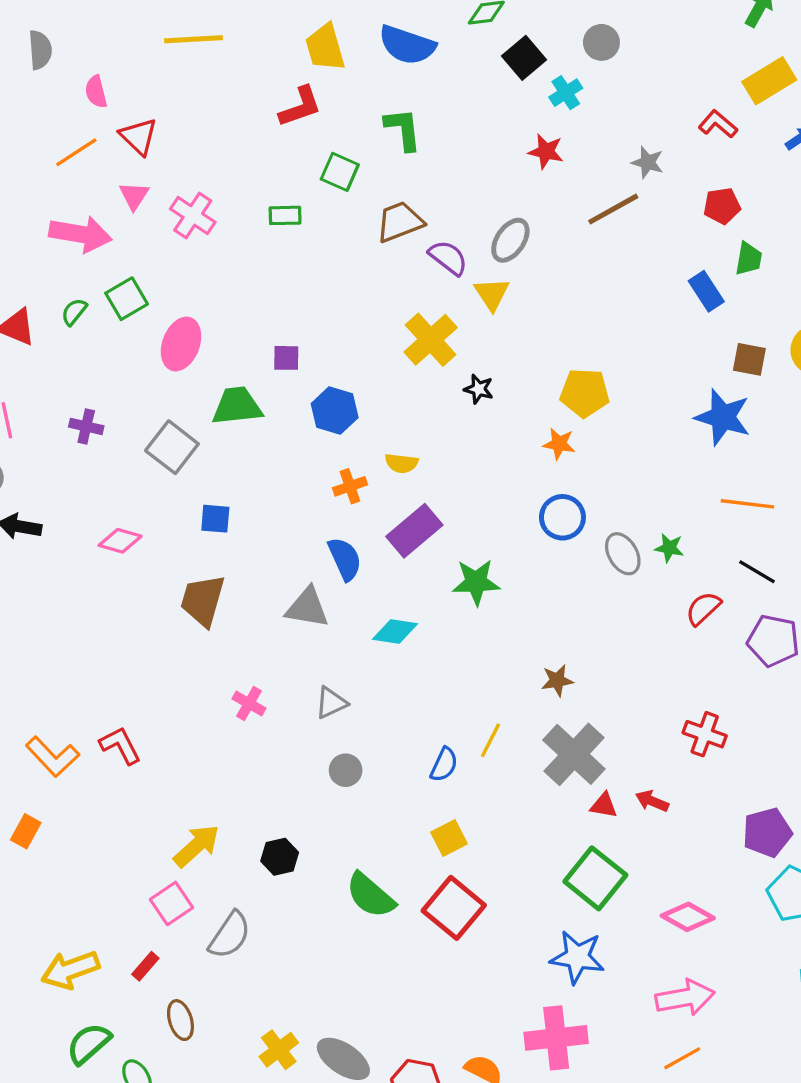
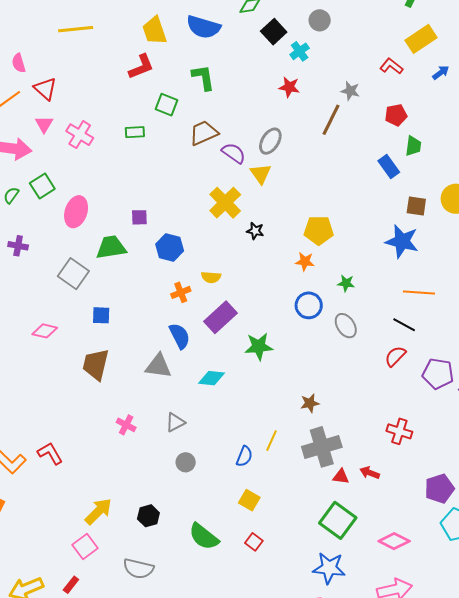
brown line: (613, 209) -> (331, 120), turned -32
purple cross: (86, 426) -> (18, 246), moved
green star: (669, 548) -> (346, 283), moved
black line: (757, 572) -> (404, 325), moved
gray cross: (574, 754) -> (322, 447), turned 33
yellow square: (449, 838) -> (249, 500), turned -30
red square: (454, 908) -> (254, 542), size x0.5
gray semicircle: (230, 935) -> (138, 569), moved, turned 72

